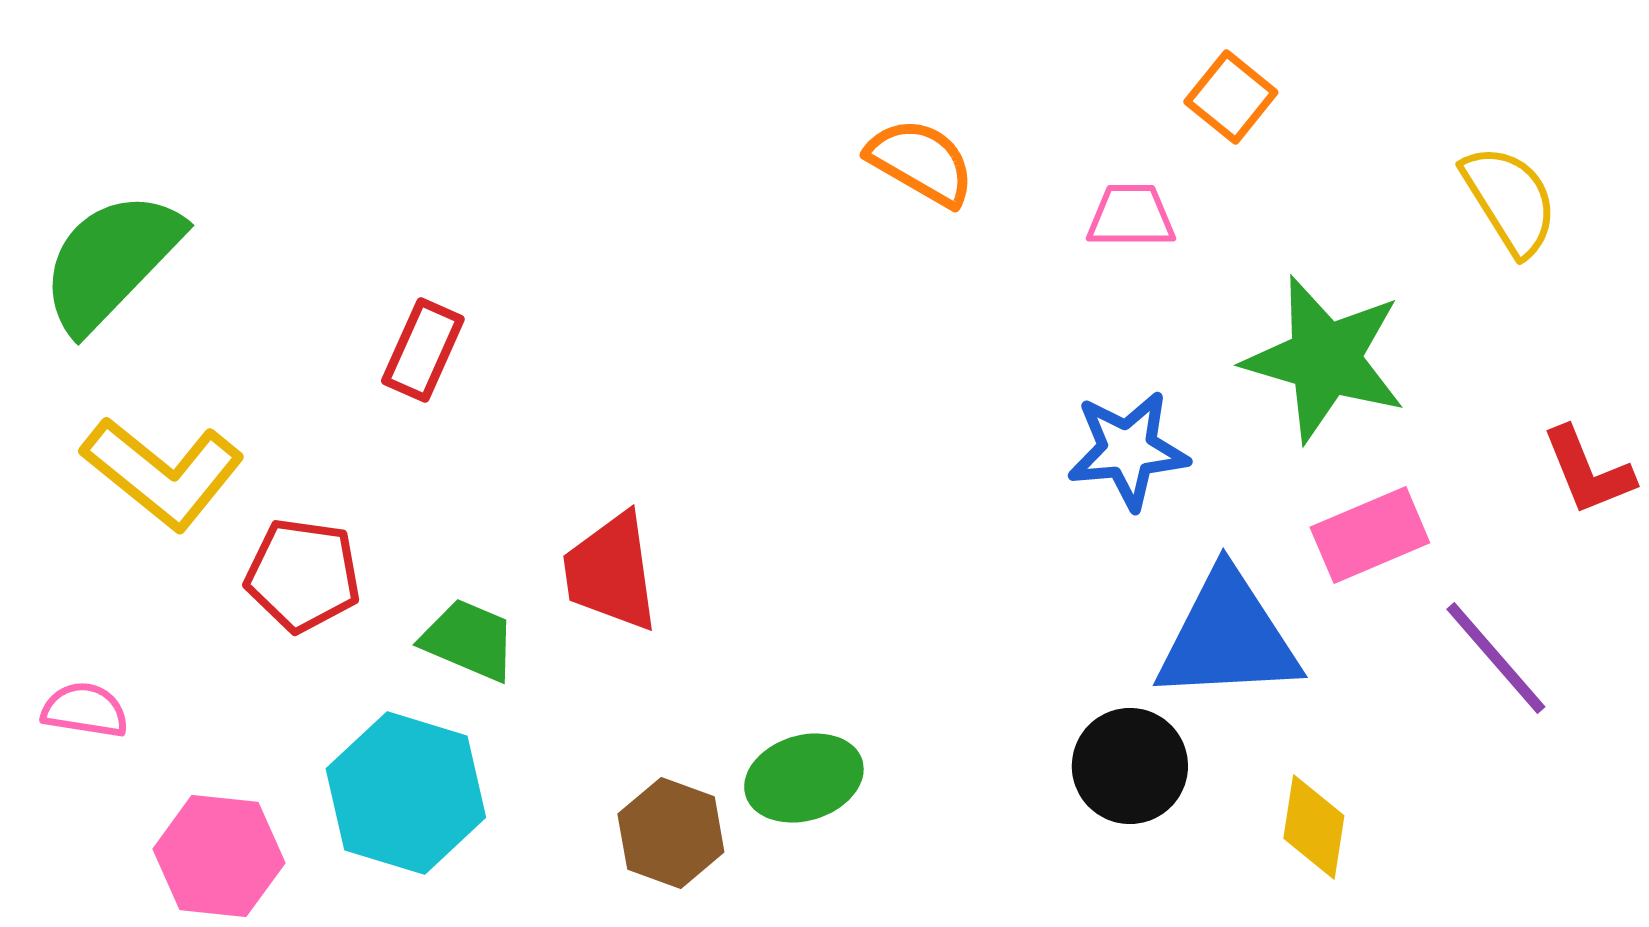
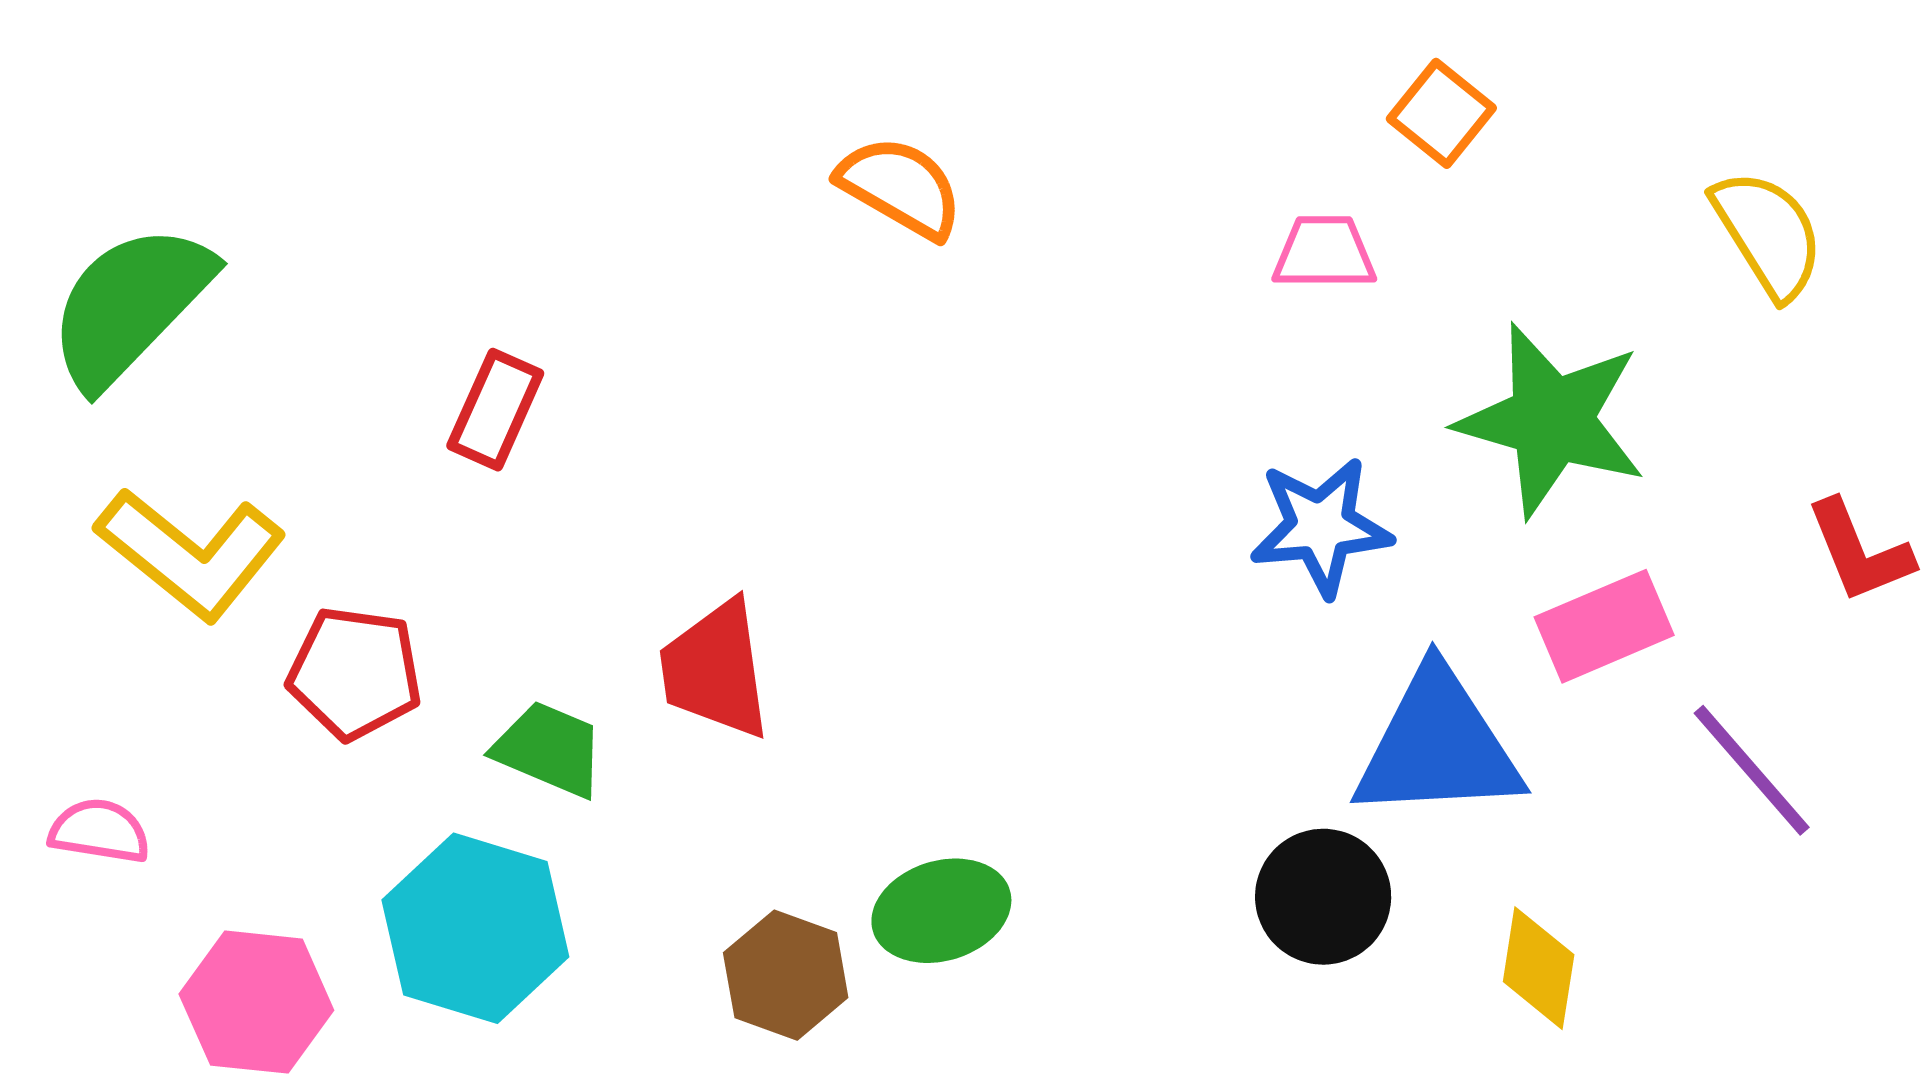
orange semicircle: (921, 162) -> (900, 187), moved

